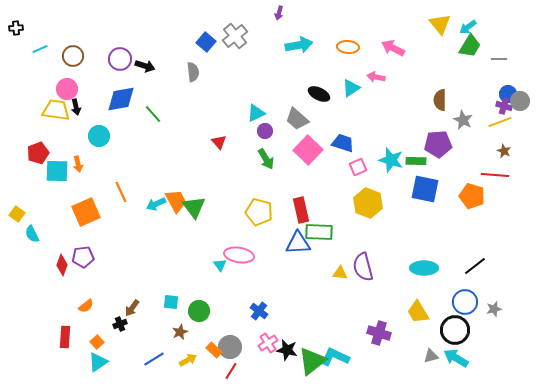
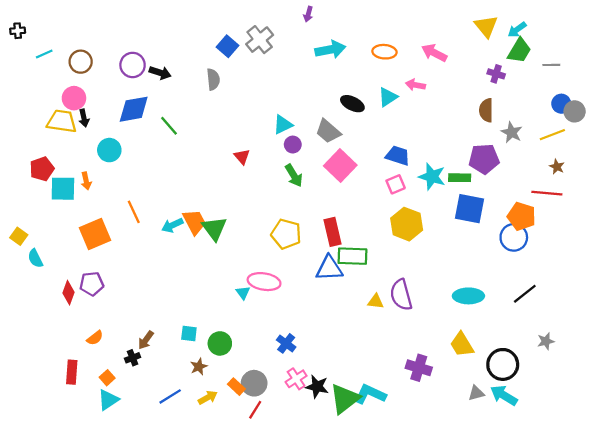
purple cross: (504, 106) -> (496, 74), moved
blue trapezoid: (343, 143) -> (398, 156), moved
blue circle: (465, 302) -> (514, 237), moved

